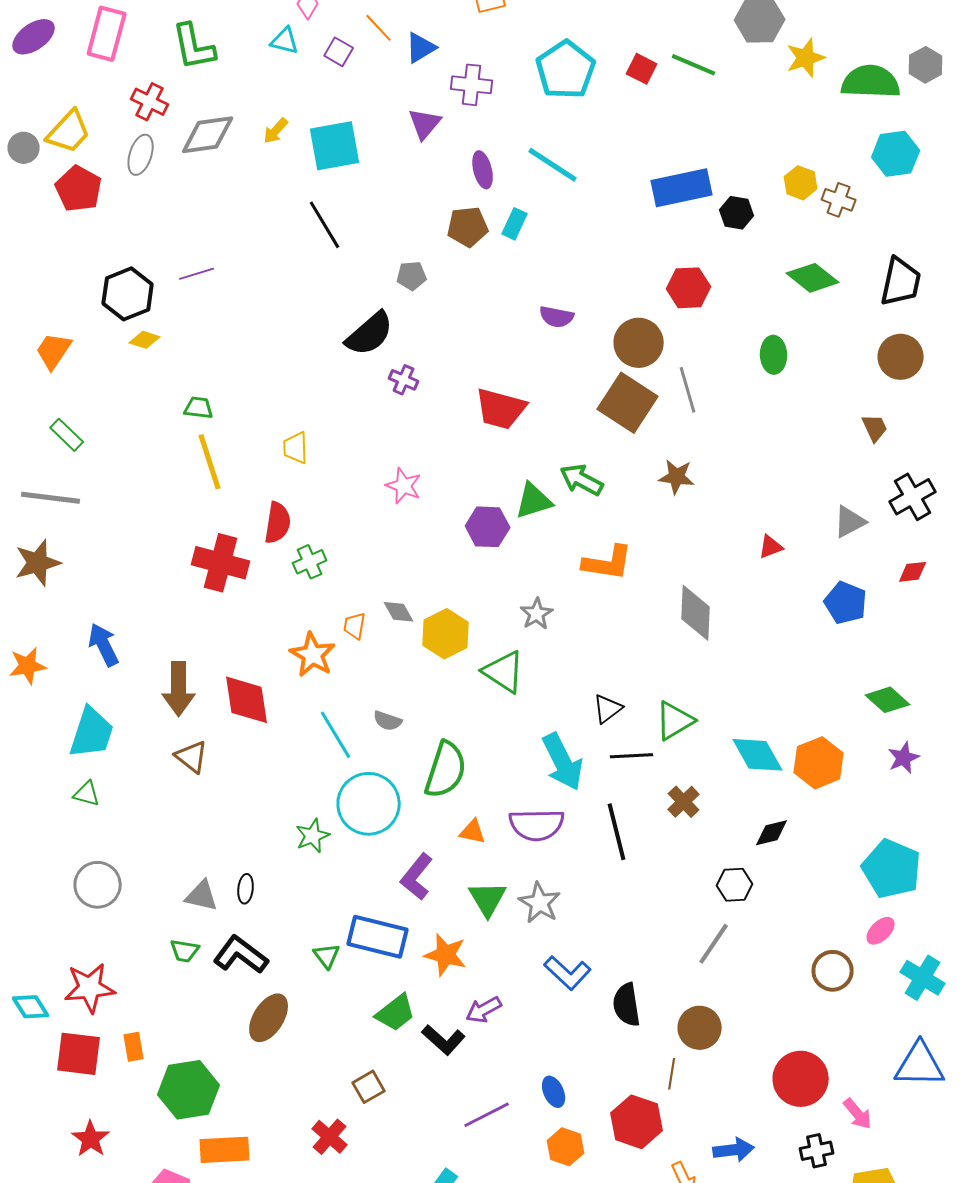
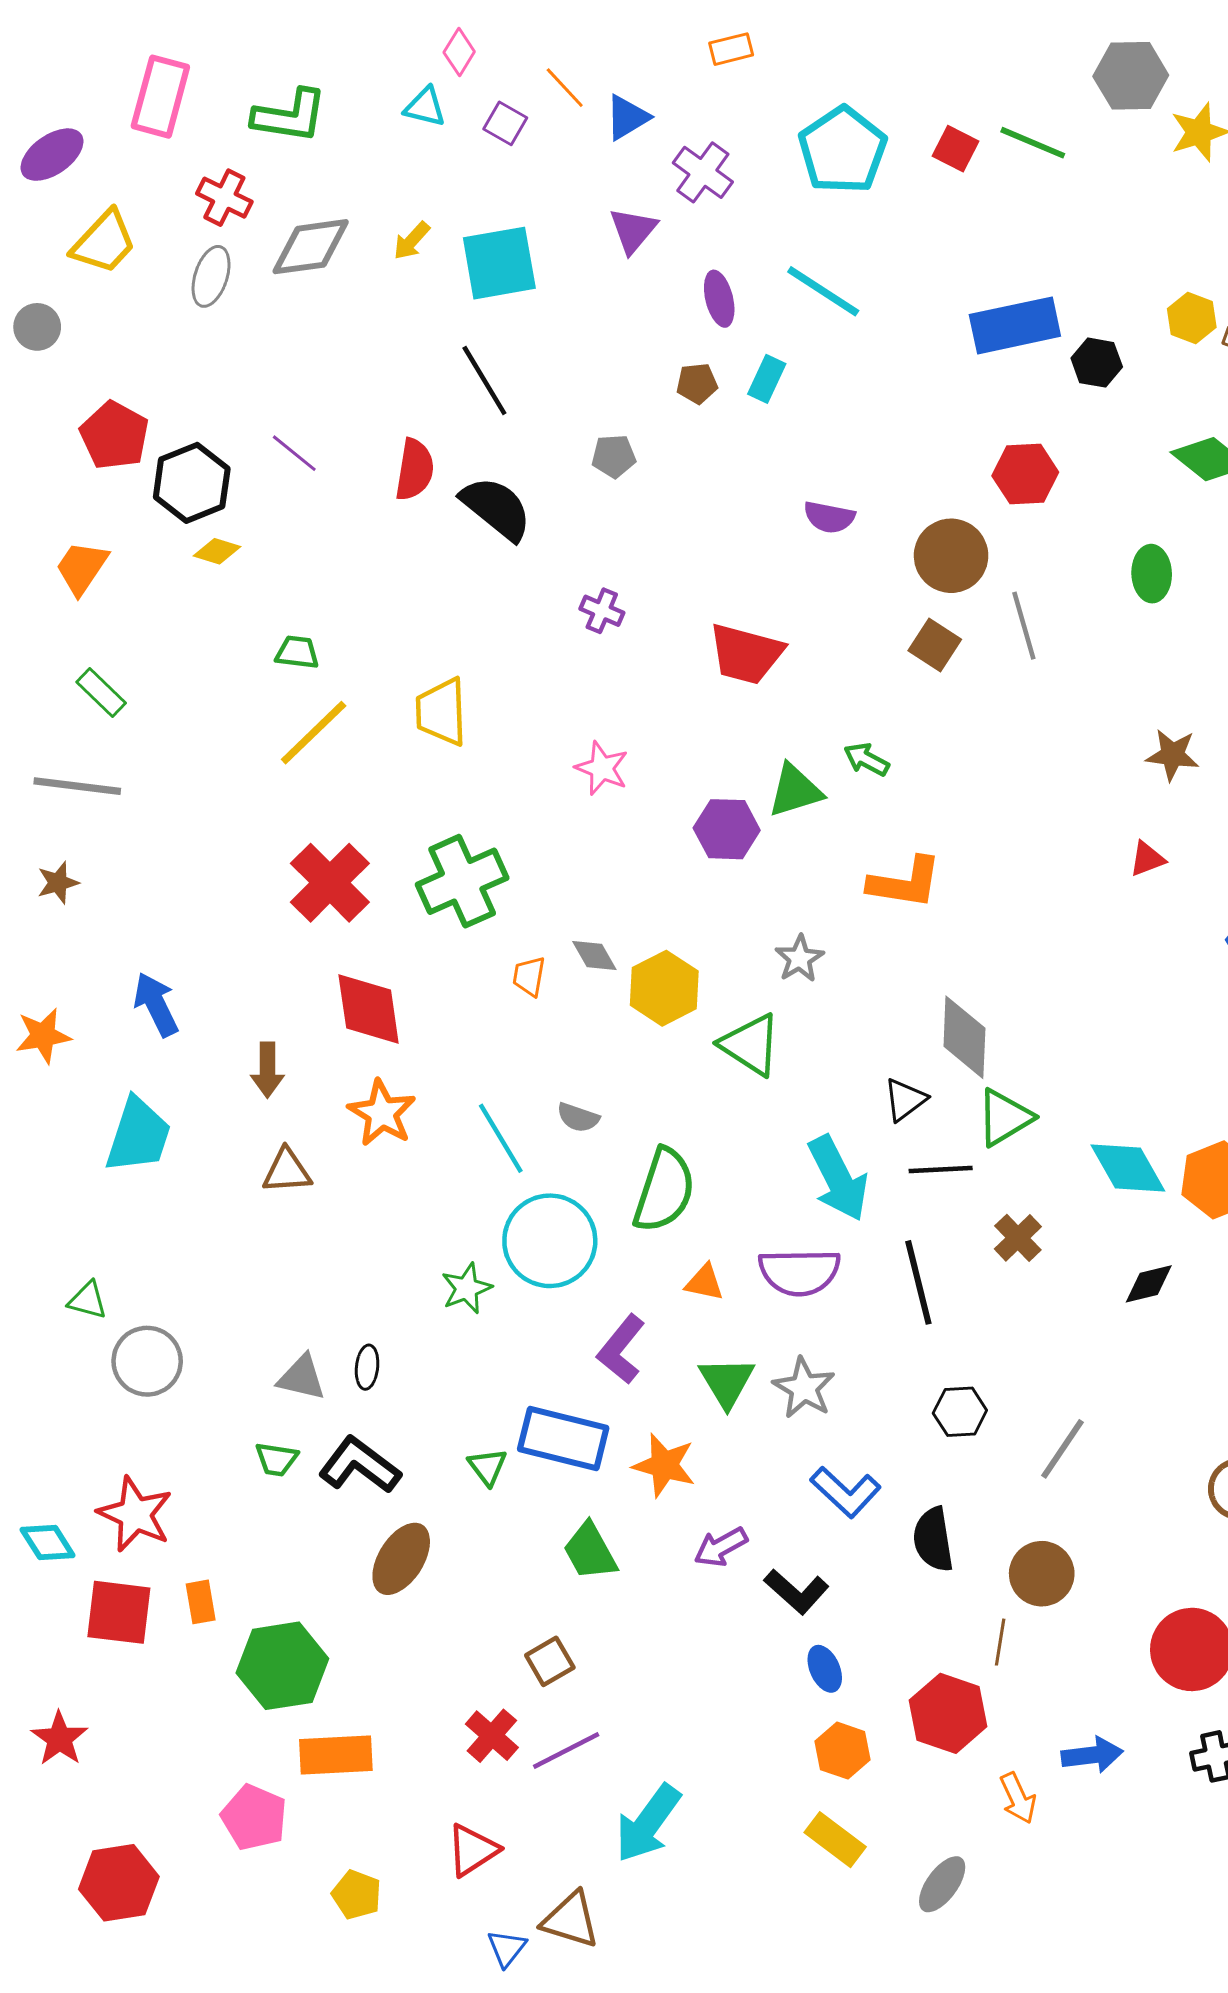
purple ellipse: (34, 37) -> (52, 155), moved
green L-shape: (194, 47) -> (290, 116), turned -70
purple cross: (472, 85) -> (703, 172), turned 30
gray circle: (24, 148) -> (37, 327), moved
red pentagon: (79, 189) -> (114, 435), moved
brown pentagon: (468, 227) -> (697, 383), size x0.7
purple line: (197, 274) -> (294, 453), turned 56
black semicircle: (370, 334) -> (496, 508), moved, turned -100
brown square: (628, 403) -> (935, 645), size x0.6
yellow trapezoid: (296, 448) -> (441, 712), size x1.4
yellow line: (210, 462) -> (314, 733), turned 64
brown star: (677, 477) -> (1172, 755), moved
green arrow: (582, 480) -> (866, 759), size x0.7
red semicircle: (278, 523) -> (415, 470), moved
green cross: (310, 562) -> (462, 881), size x1.8
brown star: (38, 563) -> (58, 883), size x0.6
red cross: (221, 563) -> (330, 883), turned 30
gray diamond: (696, 613) -> (964, 1037), moved
orange star: (313, 655) -> (382, 1113), moved
brown arrow: (179, 689) -> (267, 1070), size x0.7
red diamond: (247, 700) -> (369, 1009), moved
brown triangle: (192, 757) -> (287, 1171), turned -42
green triangle: (87, 794) -> (88, 1300), moved
black hexagon: (735, 885) -> (960, 1412), moved
red star: (90, 988) -> (135, 1514), turned 30
green trapezoid: (396, 1013) -> (590, 1551), turned 99
black L-shape: (444, 1040) -> (796, 1592), moved
purple line: (487, 1115) -> (566, 1751), moved
red star: (91, 1139) -> (59, 1739), moved

